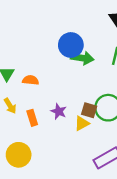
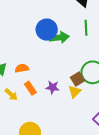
brown square: (89, 110) -> (78, 79), turned -32
orange rectangle: (32, 118) -> (30, 88), moved

